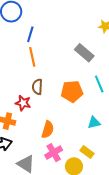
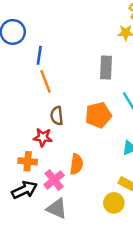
gray rectangle: (84, 53) -> (106, 67), turned 60
pink cross: (54, 153) -> (54, 180), moved

